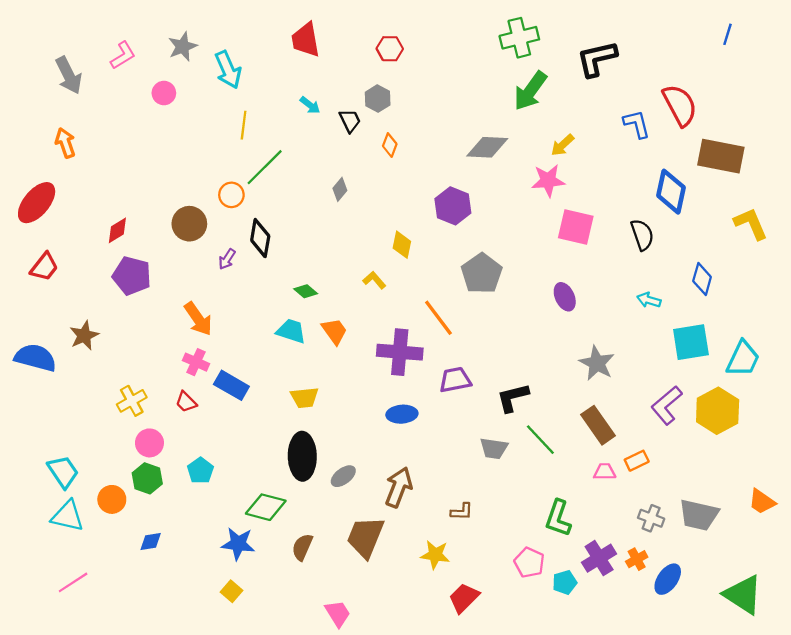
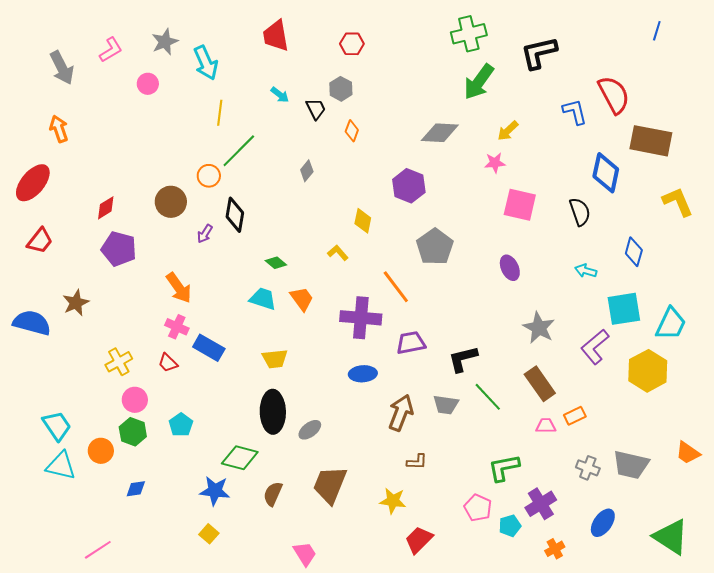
pink star: (548, 180) -> (495, 163), size x0.7
purple L-shape: (667, 405) -> (595, 347), moved
brown arrow: (399, 487) -> (401, 413), moved
green L-shape: (558, 518) -> (504, 468), turned 60
orange cross: (637, 559) -> (555, 549), moved
pink line: (73, 582) -> (98, 550), moved

